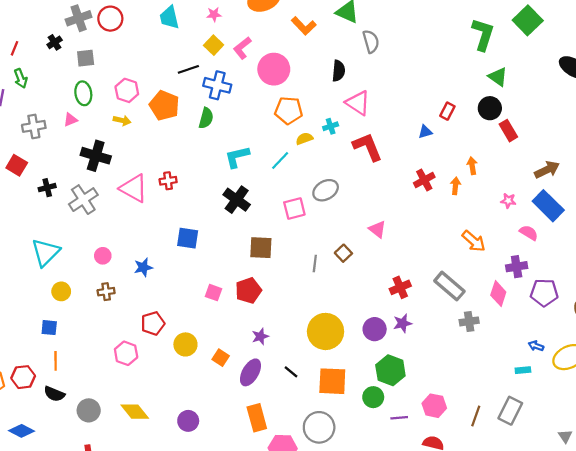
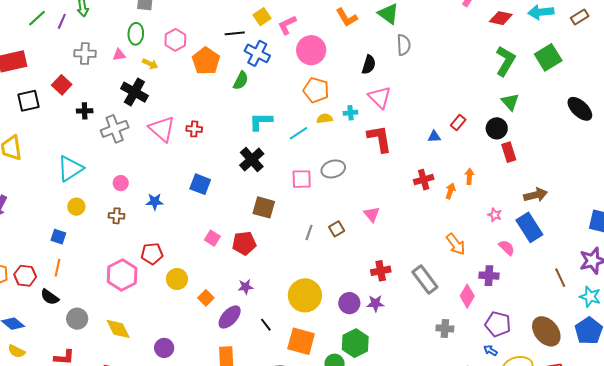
yellow arrow: (122, 120) -> (150, 64), moved
purple pentagon: (544, 293) -> (498, 324), moved
gray cross: (469, 321) -> (445, 328), moved
pink hexagon: (126, 353) -> (122, 275), size x1.4

